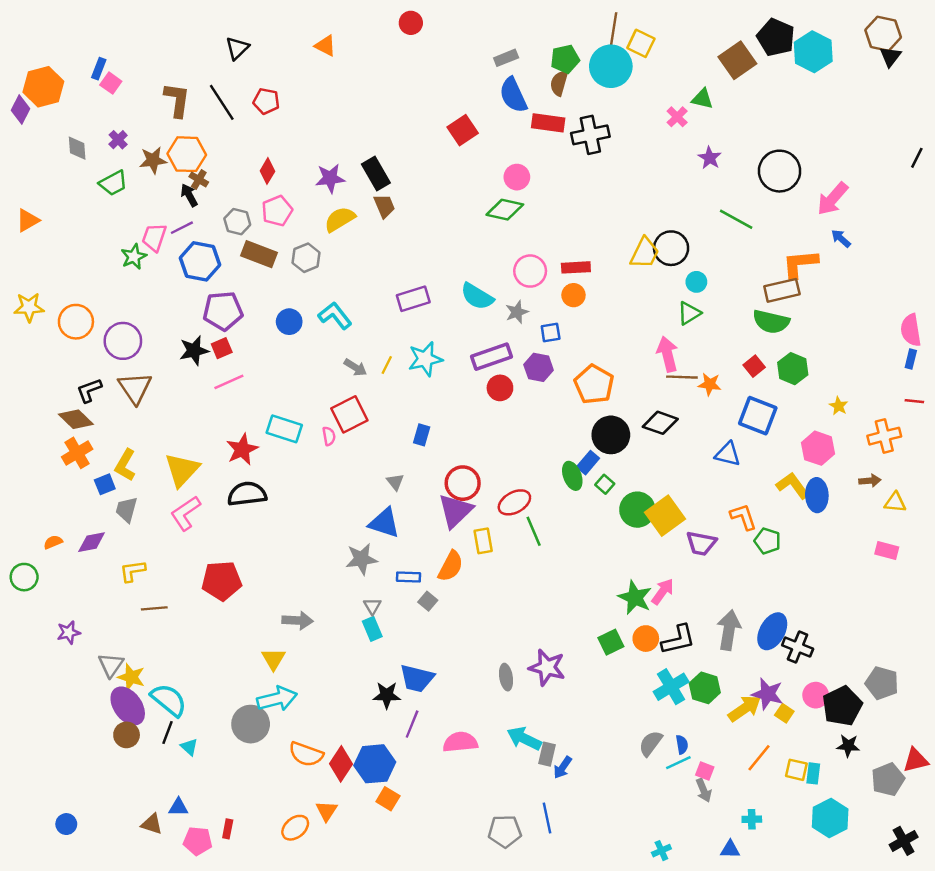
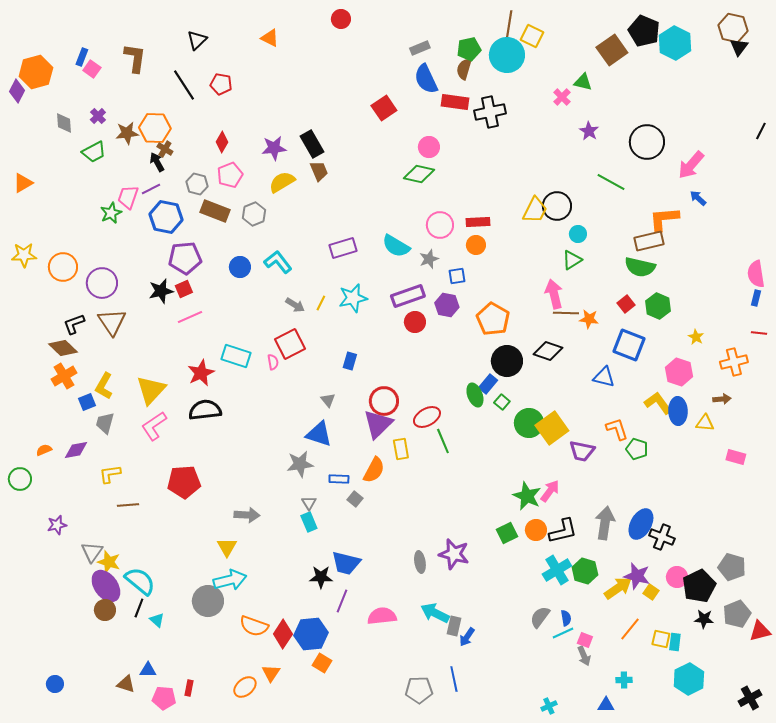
brown L-shape: (177, 100) -> (135, 58), moved
yellow triangle: (895, 502) -> (705, 423), moved
gray pentagon: (888, 779) -> (737, 614), moved

